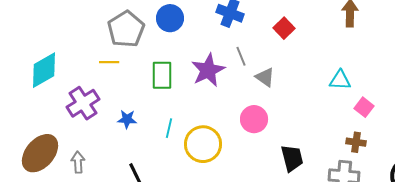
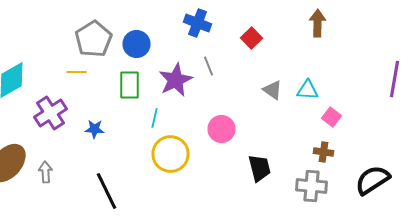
blue circle: (170, 18) -> (136, 44), moved
gray triangle: (265, 77) -> (272, 90), moved
cyan line: (169, 128) -> (154, 118), moved

